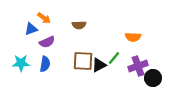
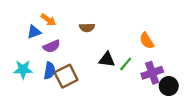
orange semicircle: (133, 37) -> (147, 41), turned 56
brown square: (83, 61) -> (66, 76), moved, turned -30
black triangle: (99, 65) -> (107, 60), moved, turned 35

